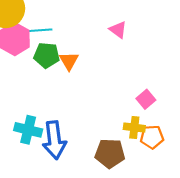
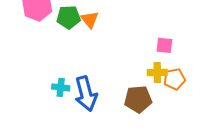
pink square: (146, 99) -> (164, 45), turned -36
cyan cross: (28, 130) -> (61, 87), size x0.7

